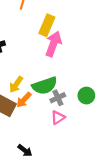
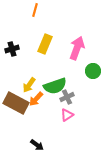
yellow rectangle: (47, 25) -> (45, 44), moved
pink arrow: (53, 44) -> (77, 48), moved
green circle: (86, 96) -> (93, 71), moved

